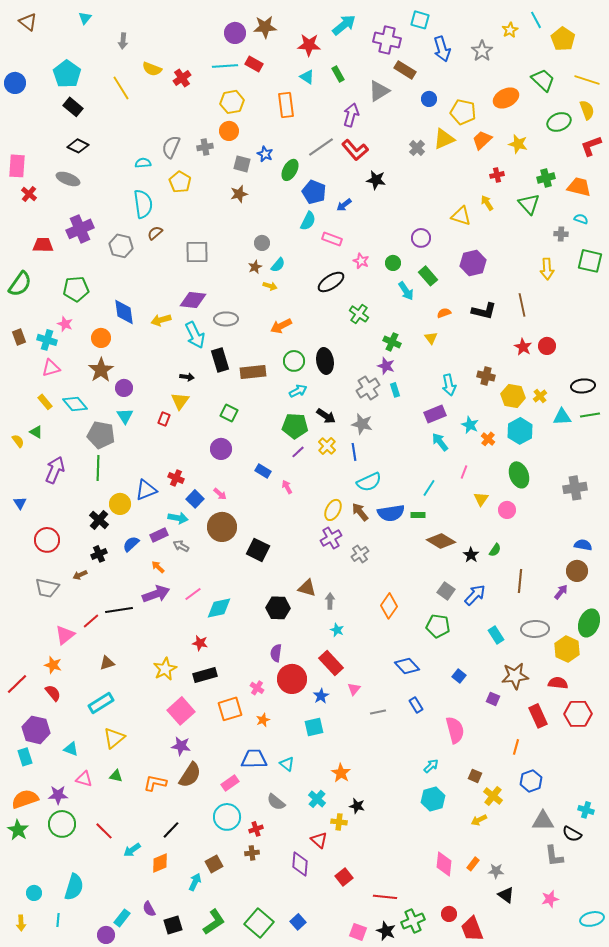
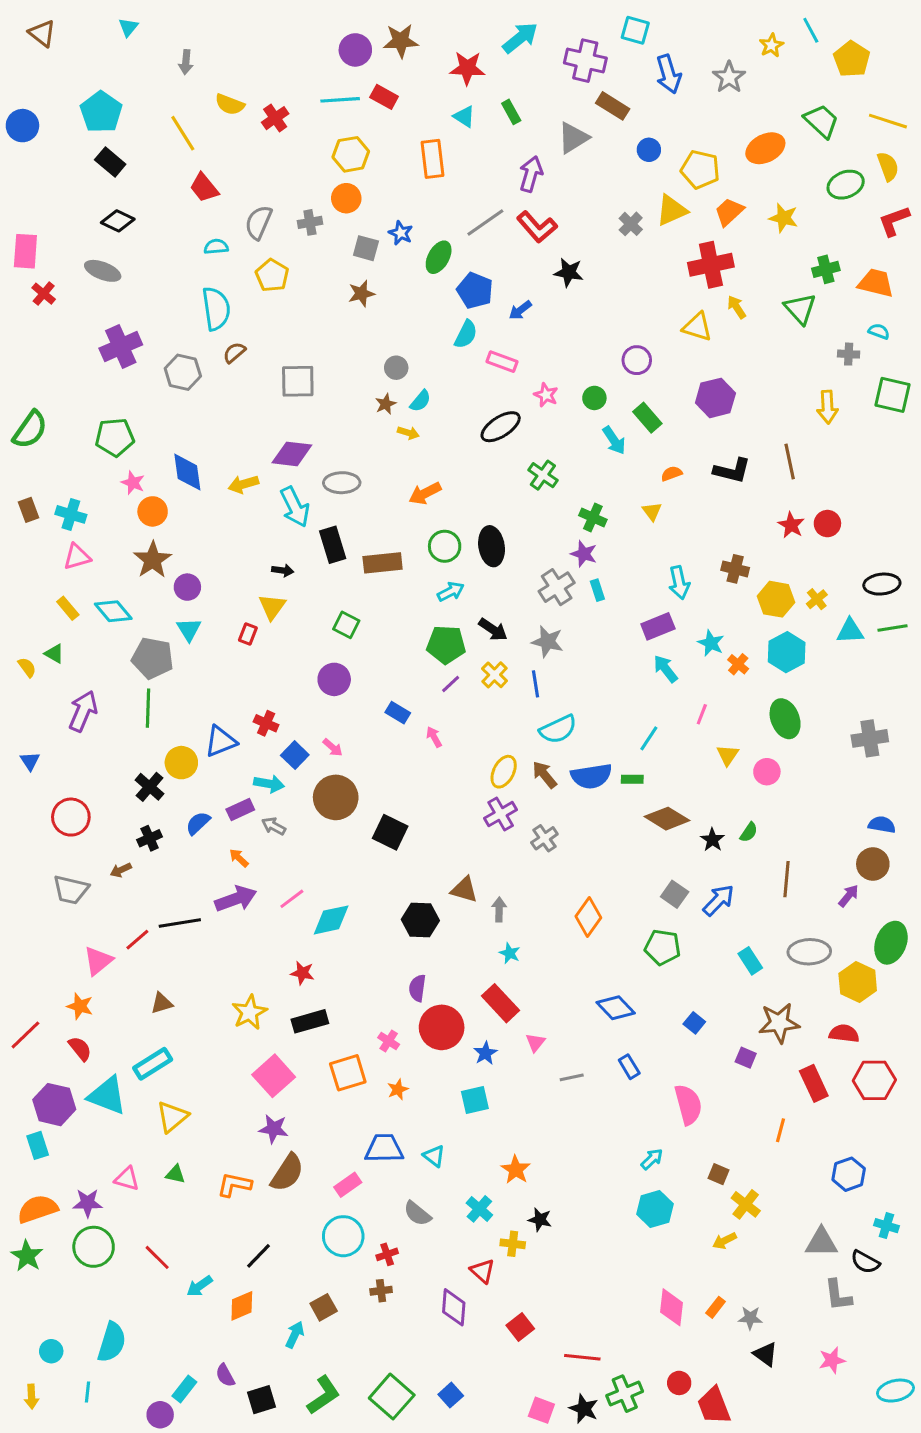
red cross: (497, 175) -> (711, 265), moved, size x2.0
red trapezoid: (43, 245) -> (204, 188), moved, turned -130
pink star: (65, 324) -> (133, 483), moved
cyan triangle: (71, 749) -> (107, 1095), moved, size x1.8
blue hexagon: (531, 781) -> (849, 1174), moved

